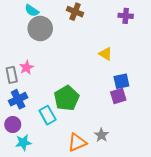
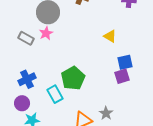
pink star: (26, 68) -> (46, 33), moved
gray rectangle: (12, 75) -> (26, 38), moved, turned -49

